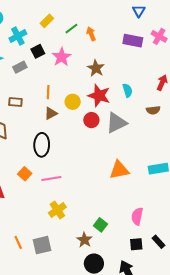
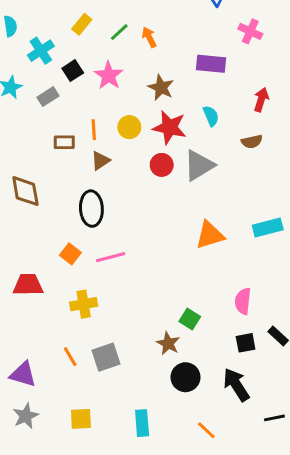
purple rectangle: (133, 41) -> (211, 64), moved
brown rectangle: (15, 102) -> (64, 142), moved
yellow circle: (73, 102) -> (129, 127), moved
yellow cross: (57, 210) -> (84, 304), moved, turned 30

